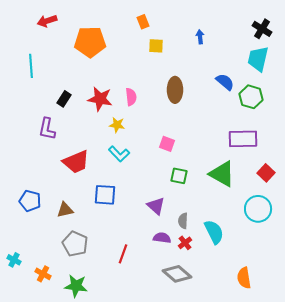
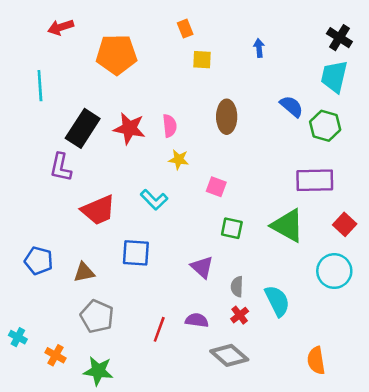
black rectangle: (64, 99) -> (83, 128), size x1.8
yellow star: (117, 125) -> (179, 159), moved
purple semicircle: (162, 238) -> (197, 320), moved

